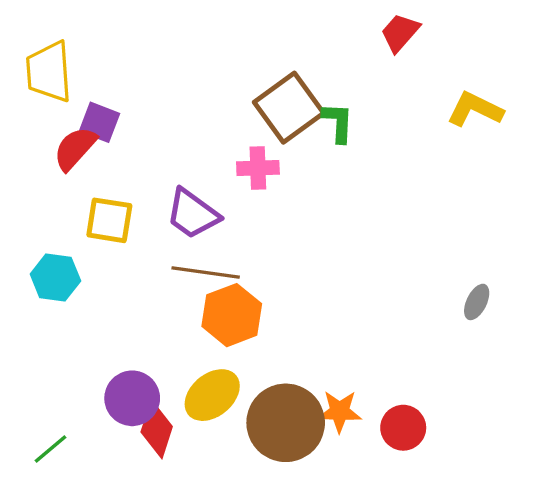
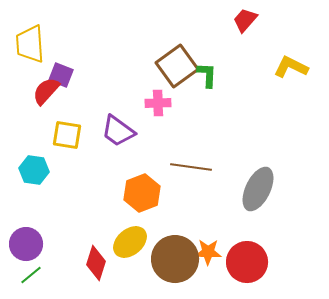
brown line: (206, 273) -> (191, 167), moved
gray ellipse: (477, 302) -> (258, 189), moved, size x2.0
purple circle: (132, 398) -> (26, 244), moved
red circle: (403, 428) -> (247, 262), size x1.5

